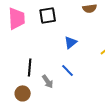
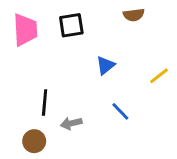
blue line: (68, 70) -> (120, 111), moved
gray arrow: (48, 81) -> (71, 123), turned 112

